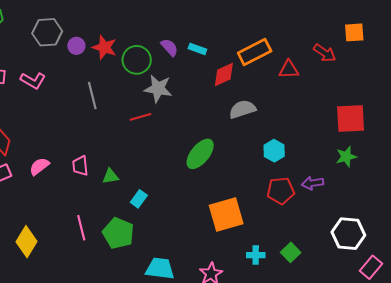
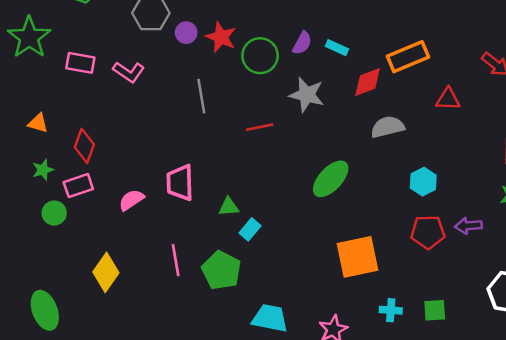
purple semicircle: (169, 47) -> (302, 43), turned 66
red triangle: (289, 69) -> (448, 99), moved
gray star: (158, 89) -> (307, 95), moved
pink semicircle: (39, 166) -> (131, 200), moved
pink trapezoid: (80, 166) -> (180, 183), size x1.4
green triangle: (110, 176) -> (229, 207), moved
green square: (291, 252) -> (435, 310), turned 36

